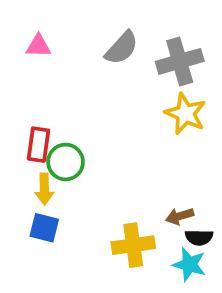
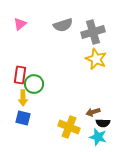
pink triangle: (38, 46) -> (20, 24), turned -40
gray semicircle: (122, 48) -> (63, 25), turned 30
yellow cross: (133, 245) -> (69, 127), turned 30

